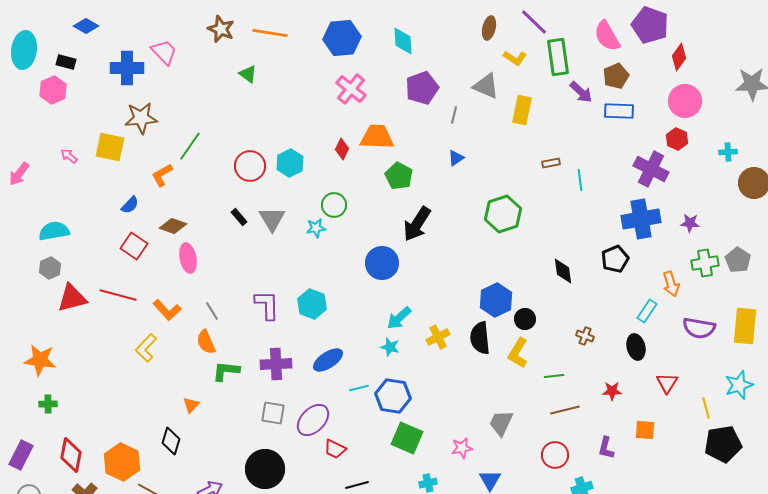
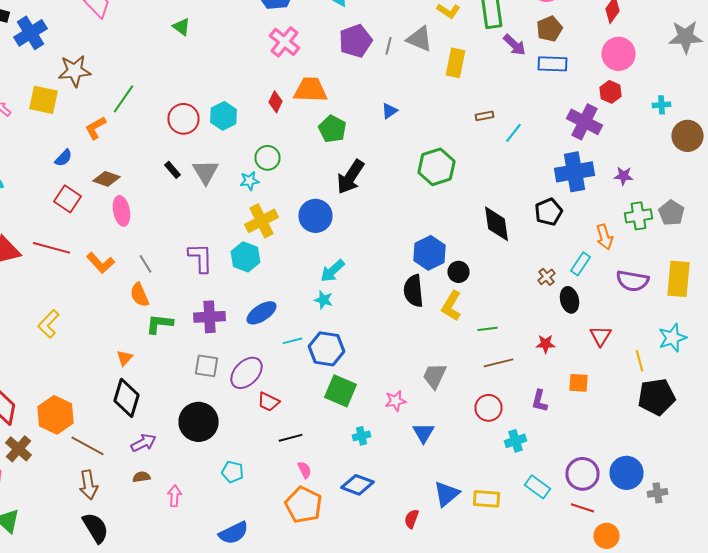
blue cross: (127, 68) -> (30, 33), moved, turned -32
gray line: (454, 115) -> (388, 46), moved
cyan line: (580, 180) -> (514, 133), turned 45
black diamond: (563, 271) -> (496, 224), size x1.4
brown cross: (585, 336) -> (546, 277), moved, turned 30
yellow cross: (438, 337) -> (262, 221), moved, size x1.4
yellow L-shape: (146, 348) -> (48, 324), moved
black diamond: (171, 441) -> (126, 398), moved, size x1.4

